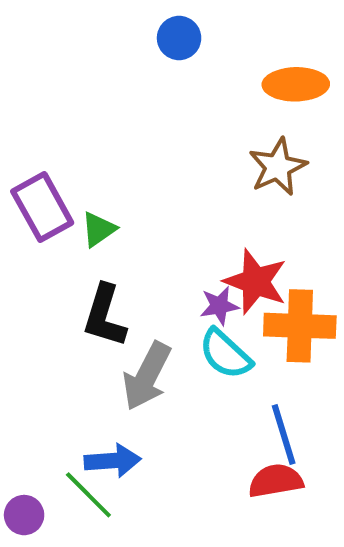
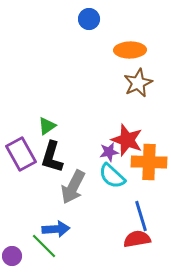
orange ellipse: (296, 84) -> (130, 50), moved
purple rectangle: (42, 207) -> (21, 154), moved
green triangle: (99, 229) -> (47, 126), moved

